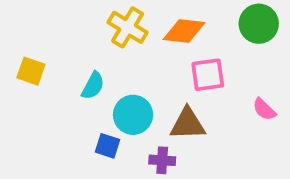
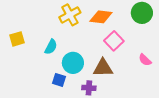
yellow cross: (128, 27) -> (70, 15), turned 30
yellow square: (31, 71) -> (17, 39), turned -35
pink square: (208, 75) -> (114, 41), turned -36

